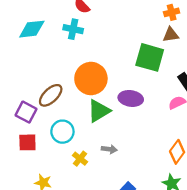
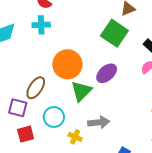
green square: (150, 57) -> (114, 33), turned 32
purple ellipse: (131, 98) -> (107, 73), turned -35
gray arrow: (109, 149) -> (99, 122), size x1.5

